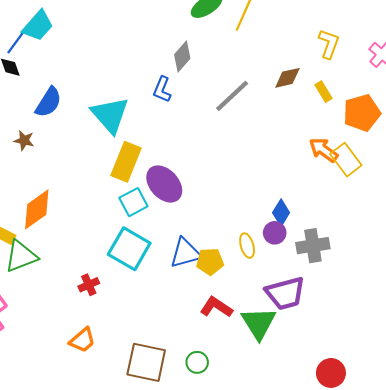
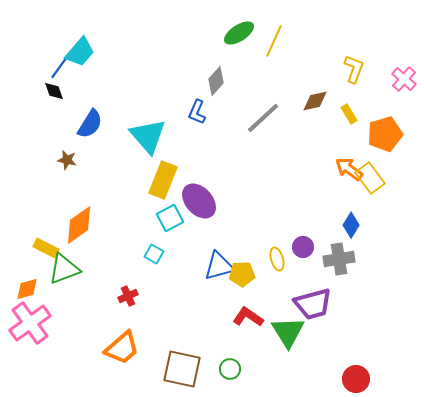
blue diamond: (281, 213) -> (351, 225), moved
cyan square: (129, 249) -> (154, 254), moved, size x0.5
orange trapezoid: (82, 340) -> (122, 348), size x1.4

